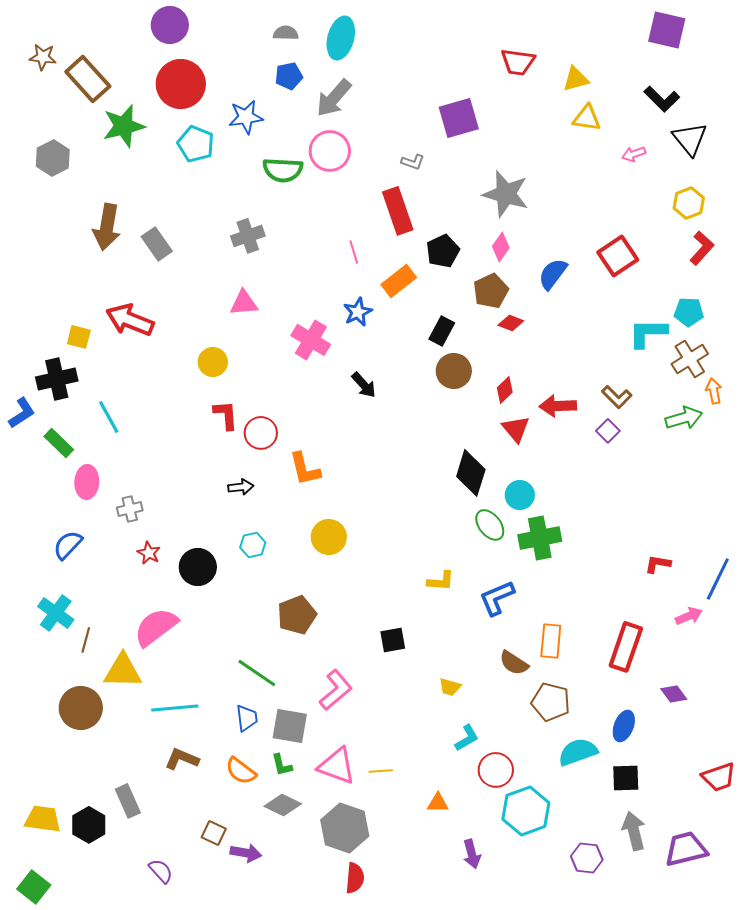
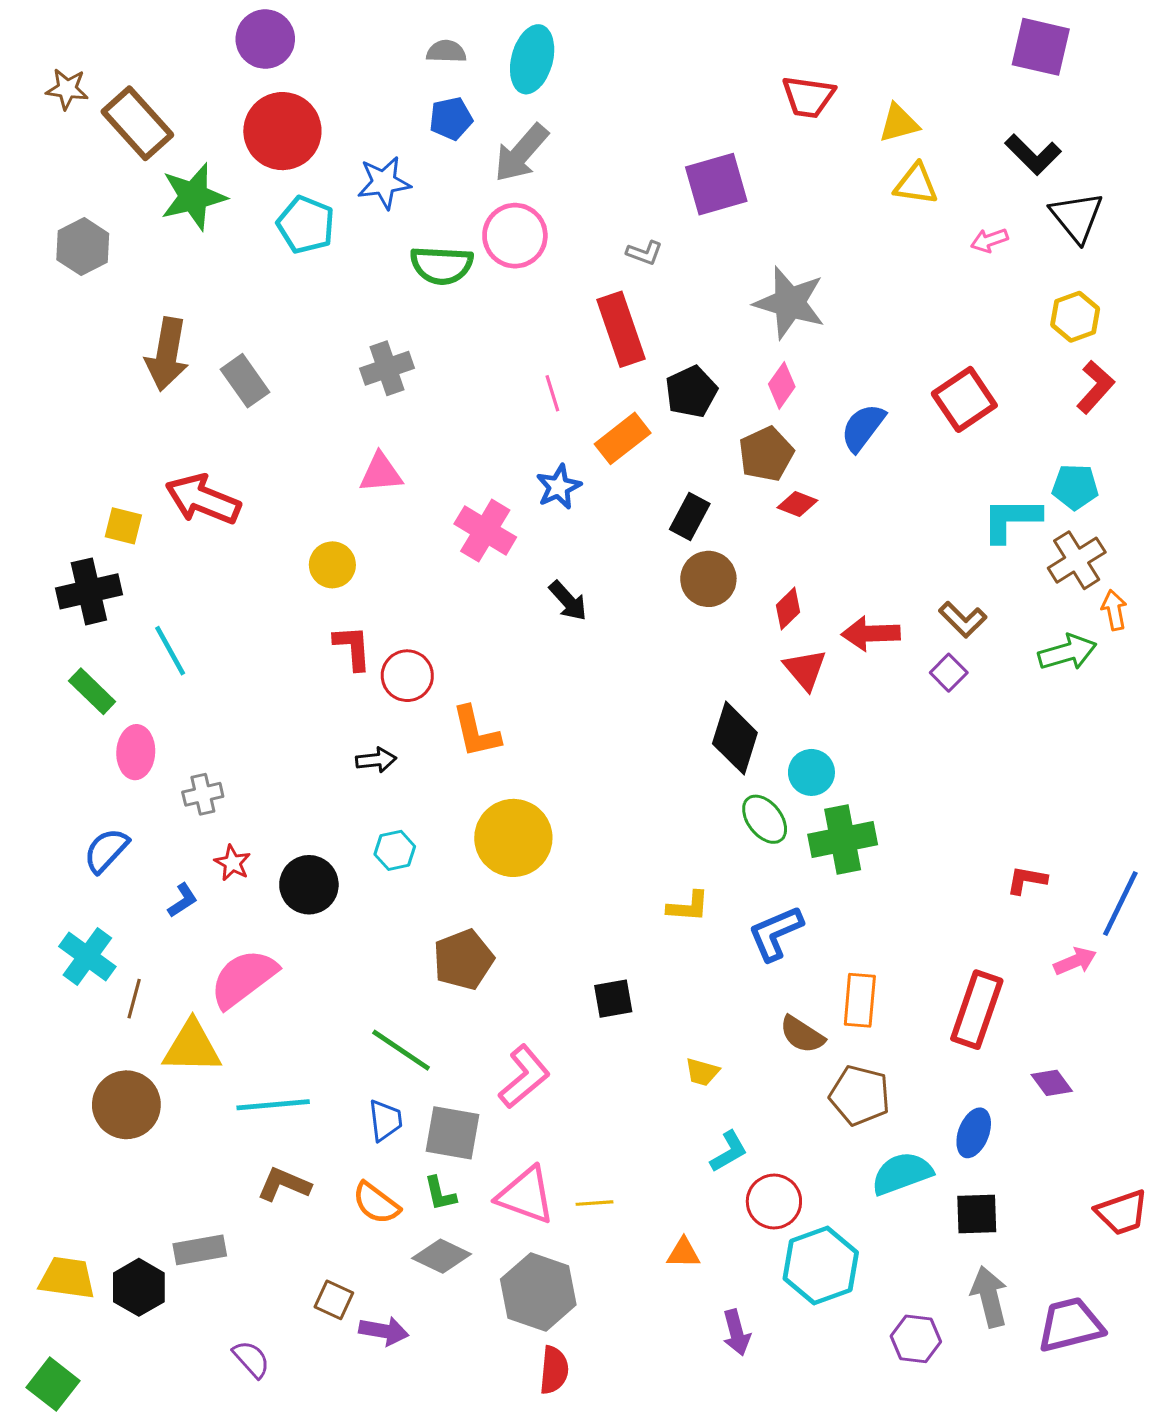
blue L-shape: (22, 413) -> (183, 900), moved, size x0.7
yellow circle: (329, 537) -> (513, 838), size x1.4
gray rectangle: (128, 801) -> (200, 1250), turned -76

